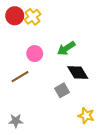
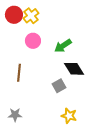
pink circle: (35, 54) -> (33, 41), moved
brown line: (20, 77) -> (19, 73), turned -54
yellow star: (86, 116) -> (69, 116), moved

